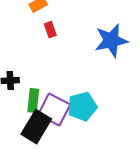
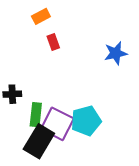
blue star: (111, 41) -> (116, 53), size x0.7

